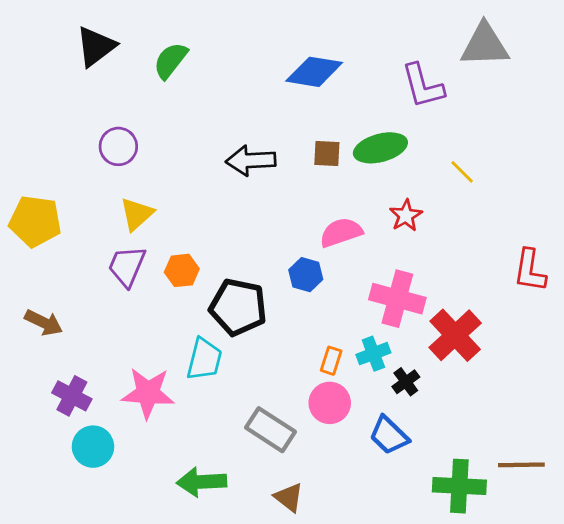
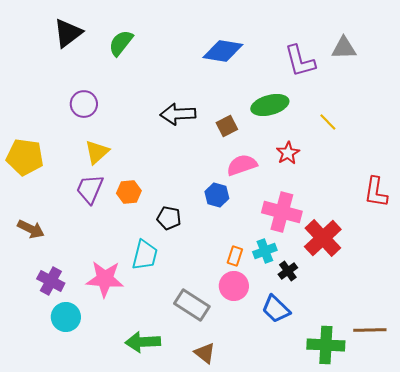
gray triangle: (485, 45) -> (344, 48), moved, size x0.7
brown square: (327, 153) -> (227, 126), moved, turned -30
black pentagon: (238, 307) -> (169, 218), size x0.6

